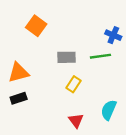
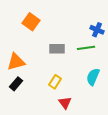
yellow rectangle: (74, 84) -> (55, 82), moved
black rectangle: (19, 98) -> (16, 84), turned -32
cyan semicircle: (109, 110) -> (93, 77), moved

